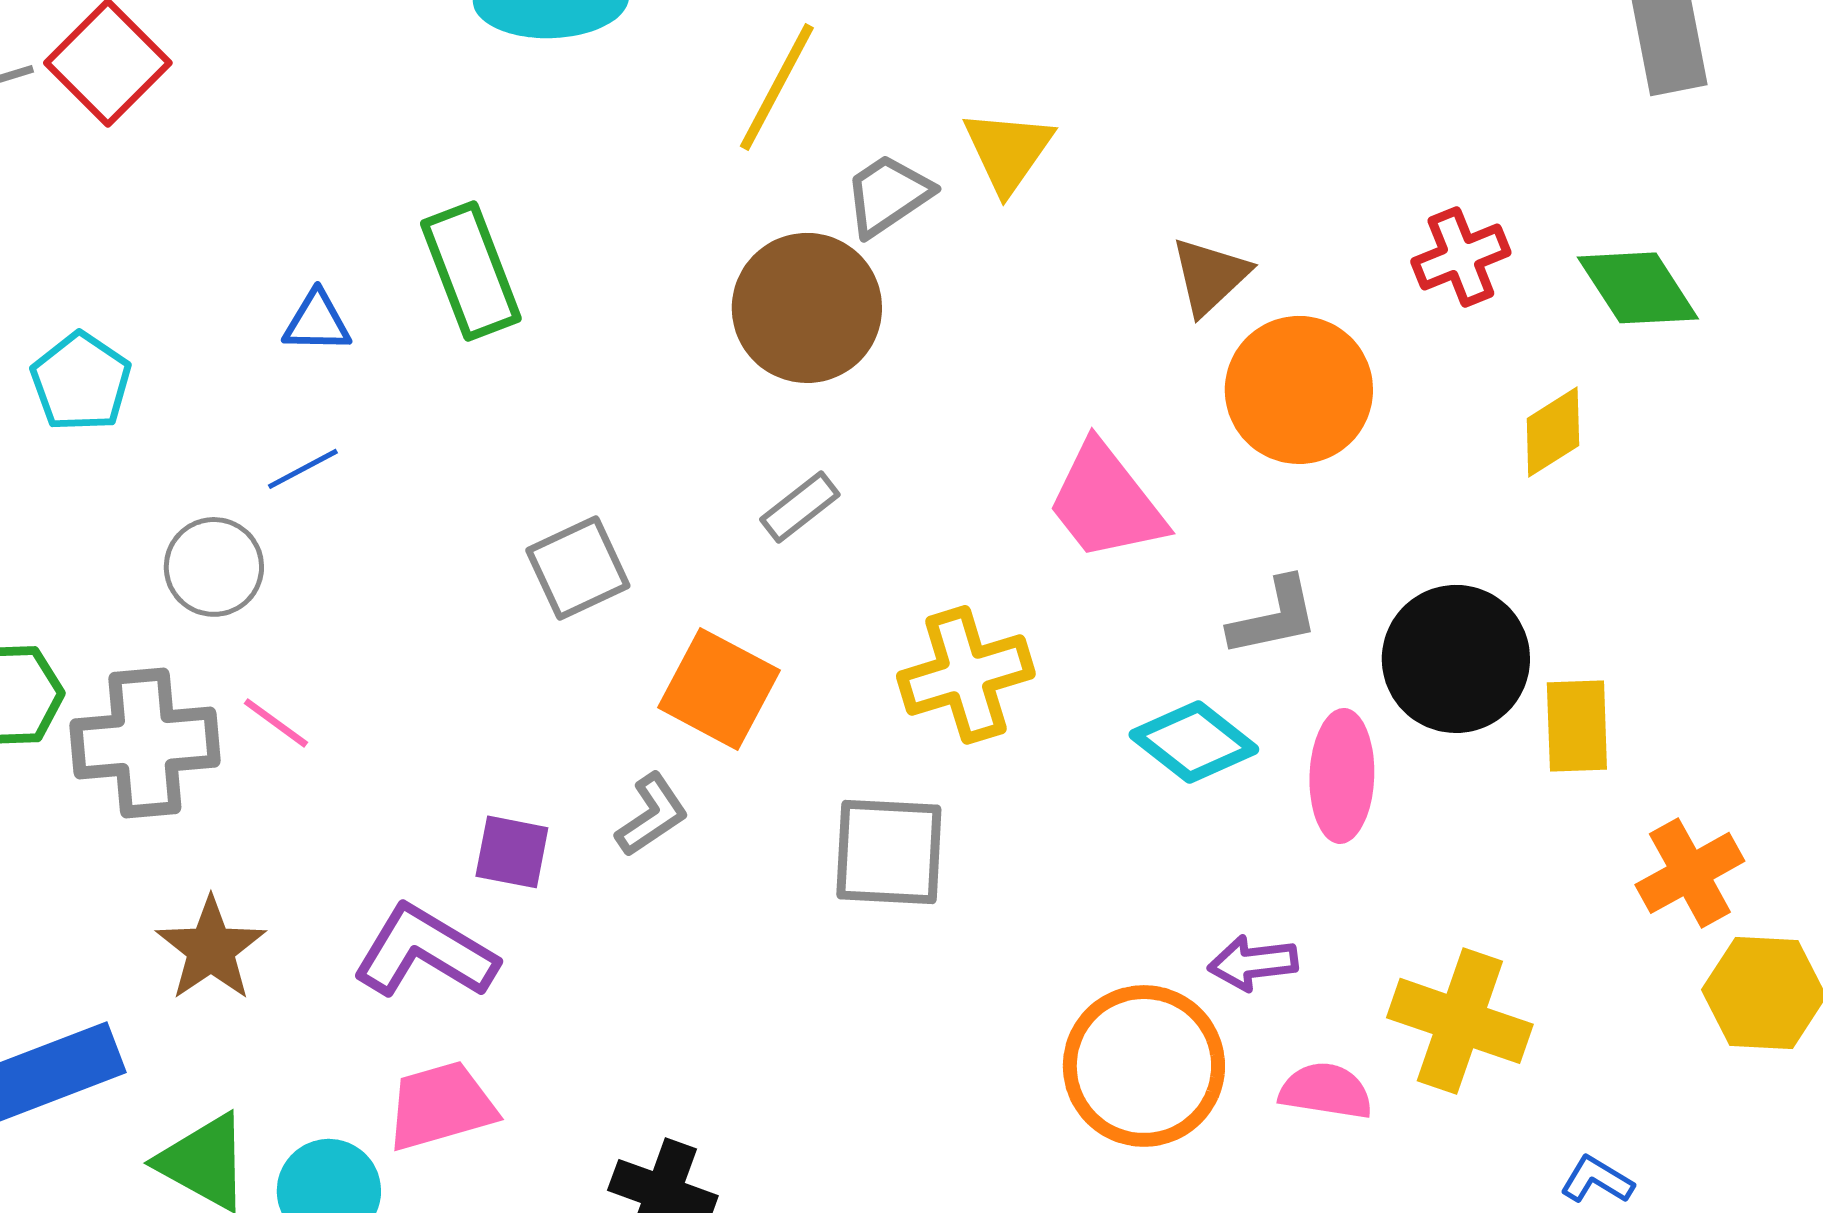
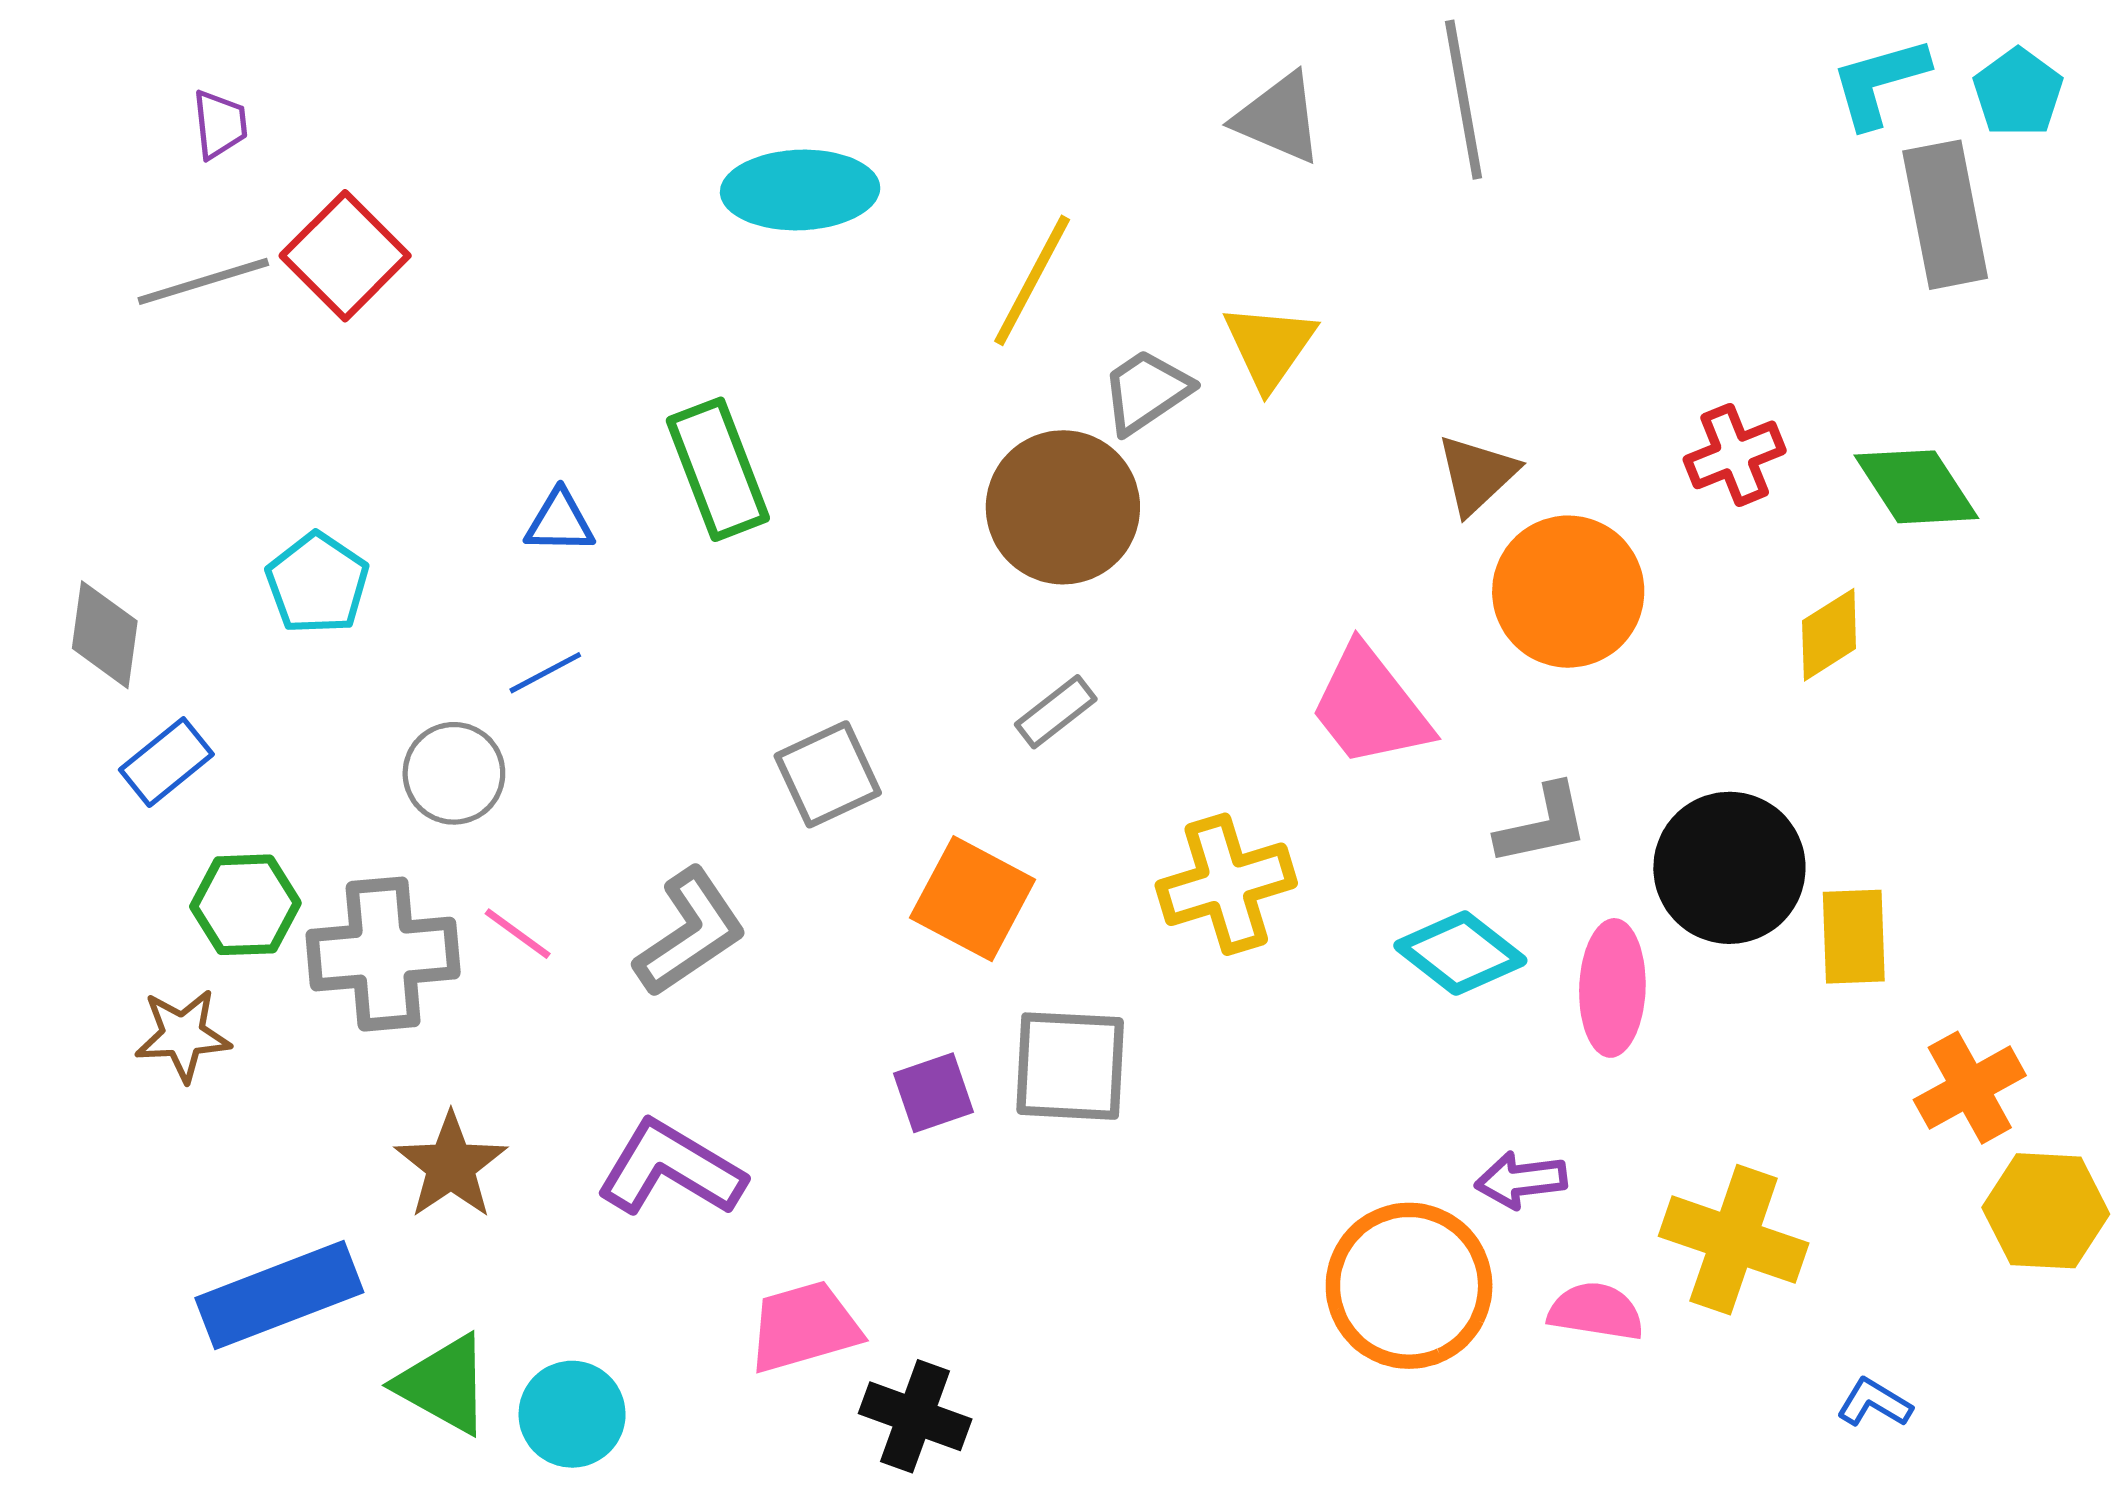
gray L-shape: (652, 815) -> (690, 933), moved, size x1.5
purple square: (512, 852) -> (934, 1093), moved, turned -30
gray square: (889, 852) -> (1070, 1066), moved
pink trapezoid: (441, 1106) -> (804, 1327), moved

